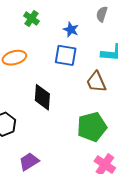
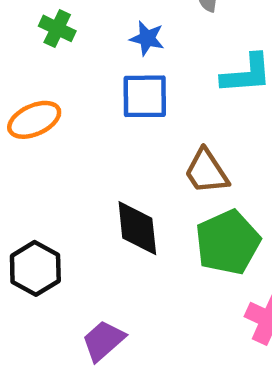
brown trapezoid: (96, 82) -> (206, 172), moved
black diamond: (42, 97) -> (137, 228), moved

